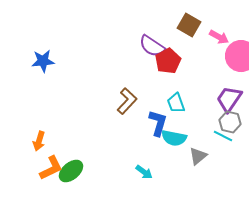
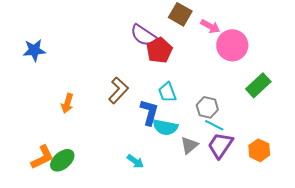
purple trapezoid: (229, 99) -> (220, 145), moved
gray hexagon: (230, 122) -> (207, 107), moved
orange arrow: (39, 141) -> (67, 103), moved

